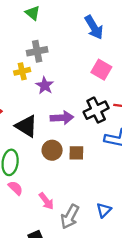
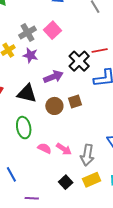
gray cross: (37, 51) -> (28, 32), moved
pink square: (101, 70) -> (53, 30), moved, turned 36
pink semicircle: (15, 188) -> (44, 148), moved

